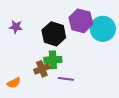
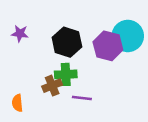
purple hexagon: (81, 21) -> (108, 46), moved
orange semicircle: (14, 83) -> (17, 103), turned 112

